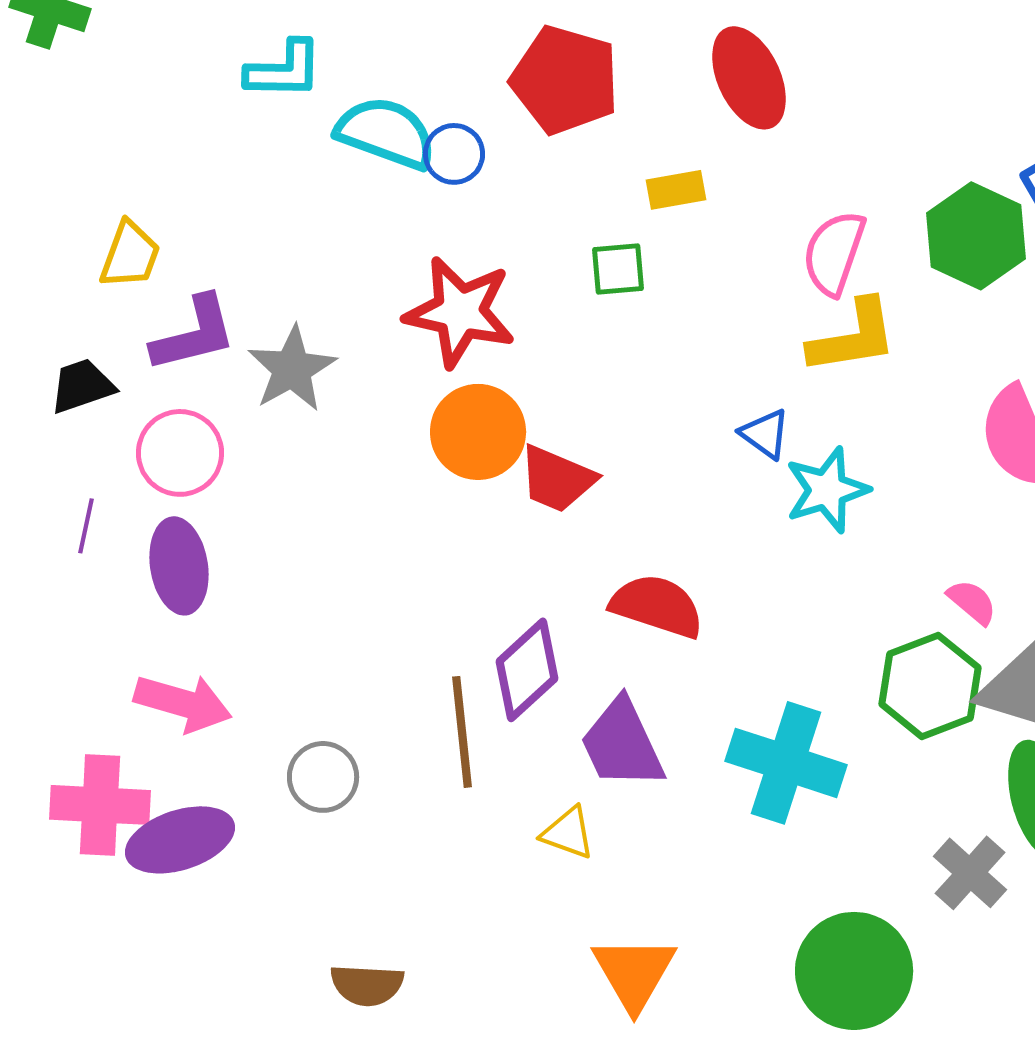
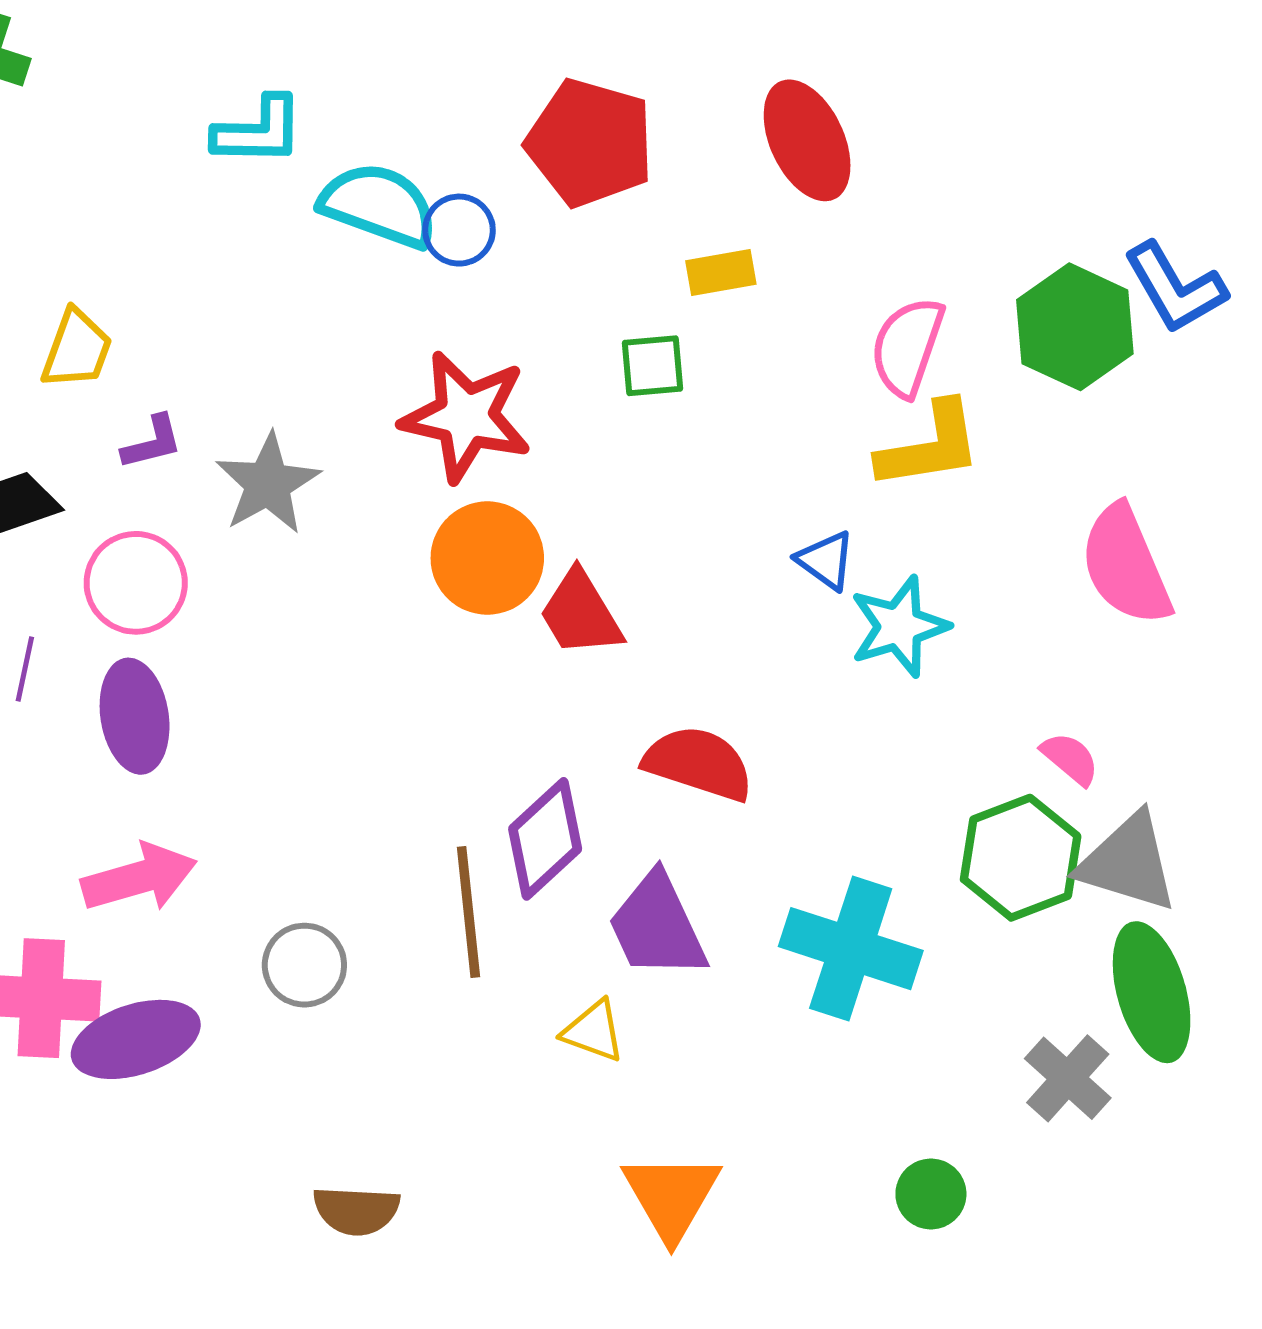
purple L-shape: (194, 334) -> (152, 442), size x0.6
red trapezoid: (557, 479) -> (581, 613), turned 36
pink arrow: (183, 703) -> (139, 878), turned -32
green circle: (854, 971) -> (931, 1194), size x0.5

